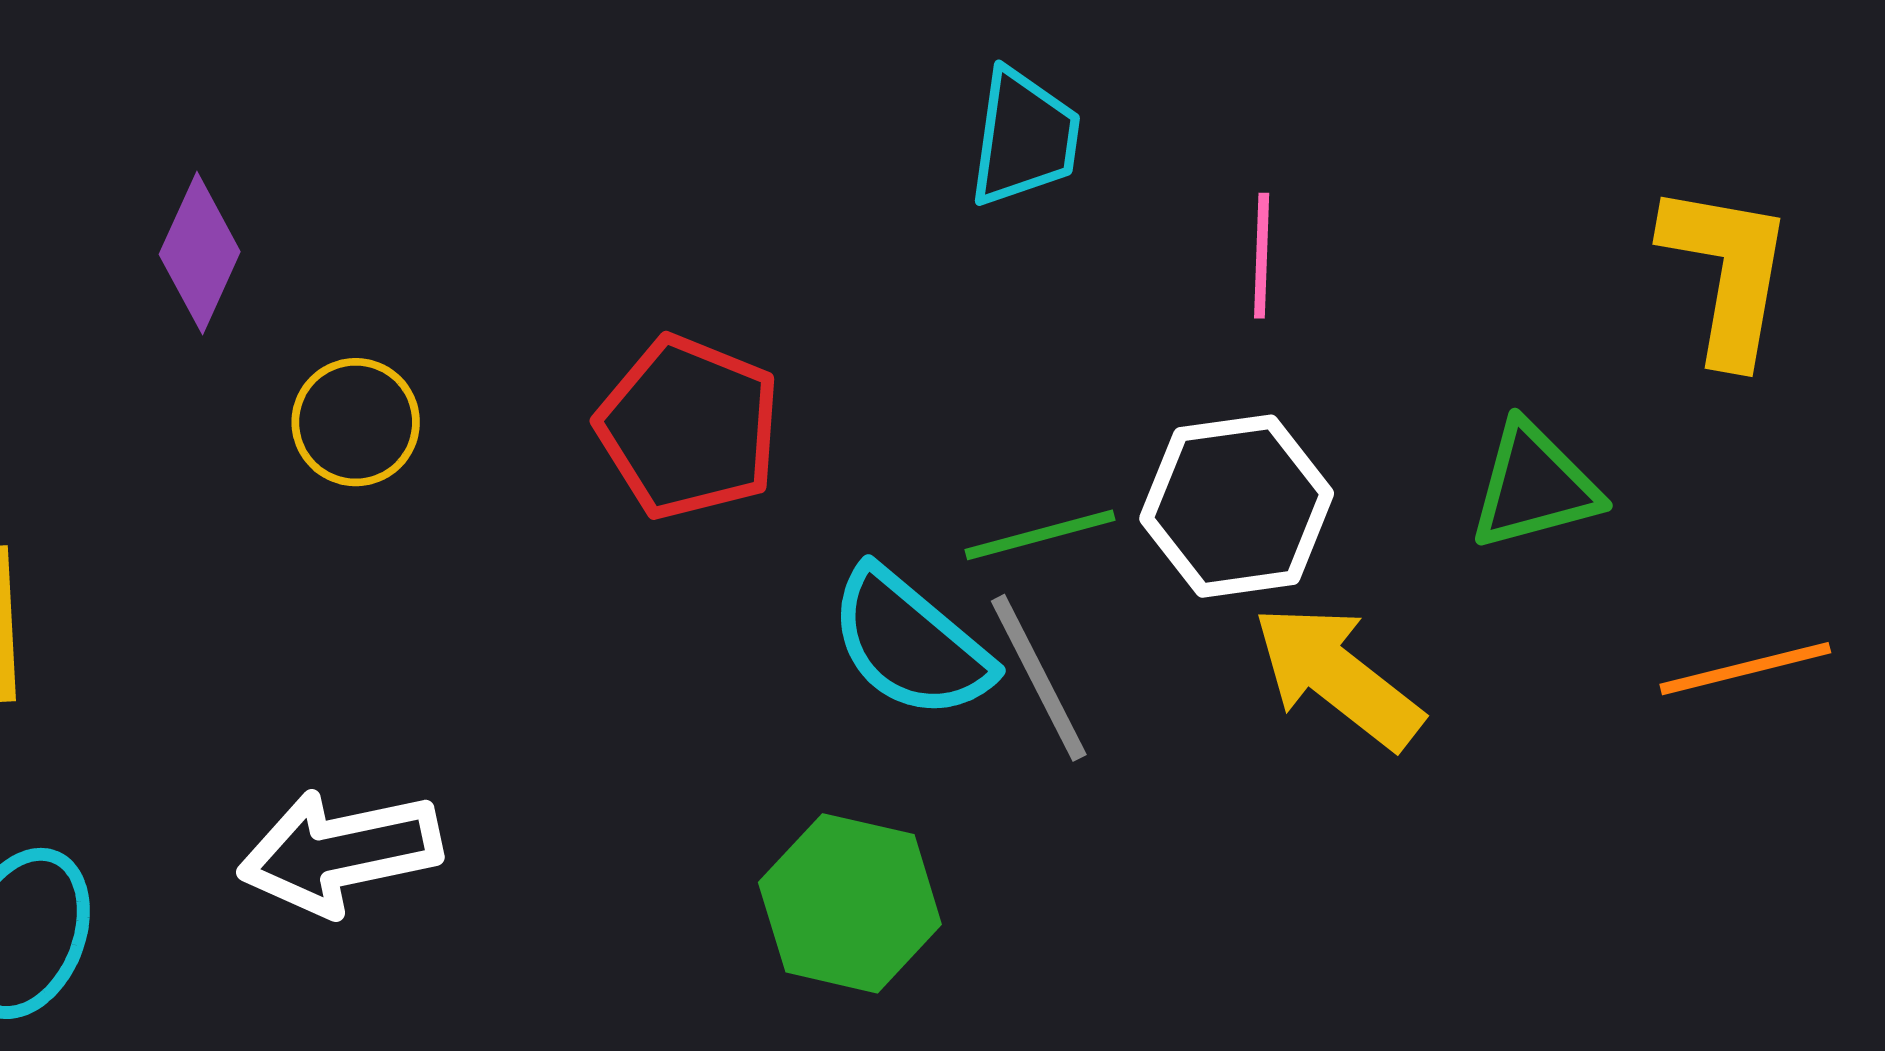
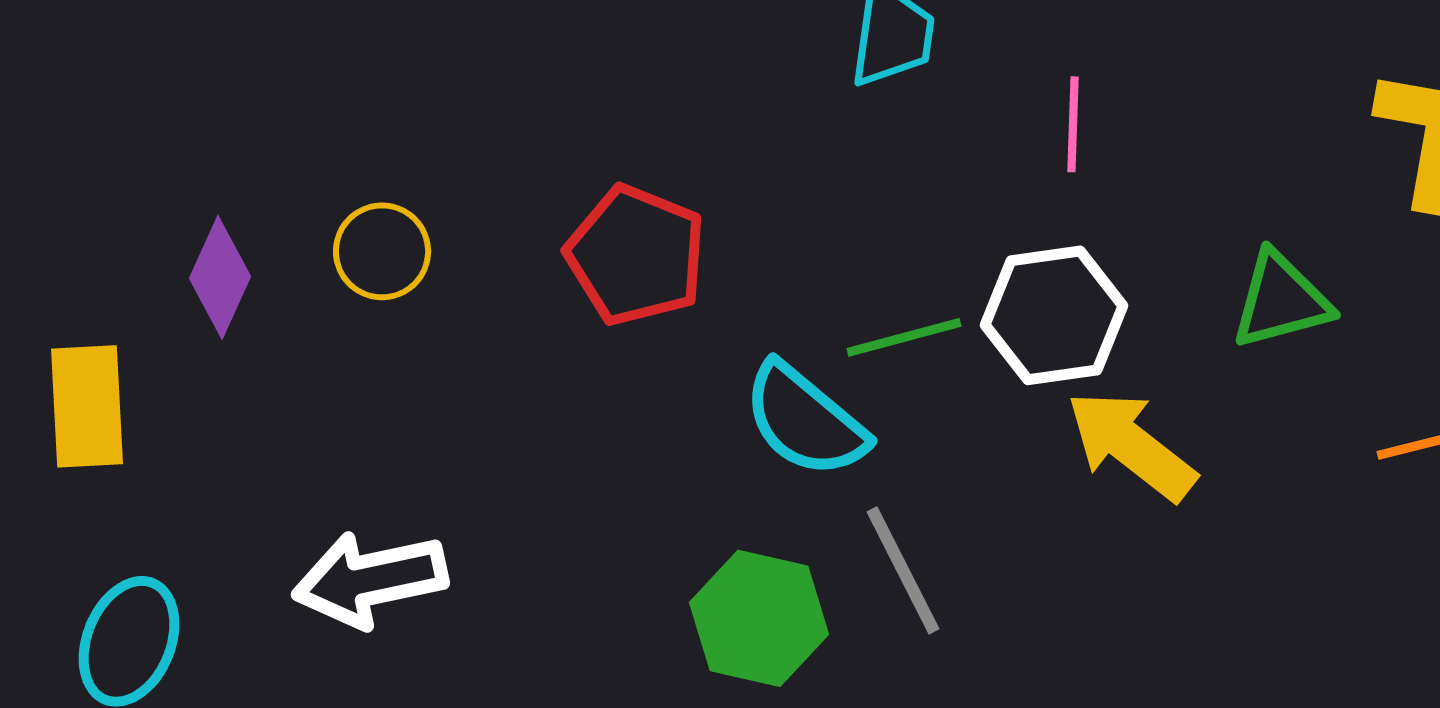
purple diamond: (200, 253) -> (220, 277), moved
gray line: (1039, 678) -> (903, 570), moved

